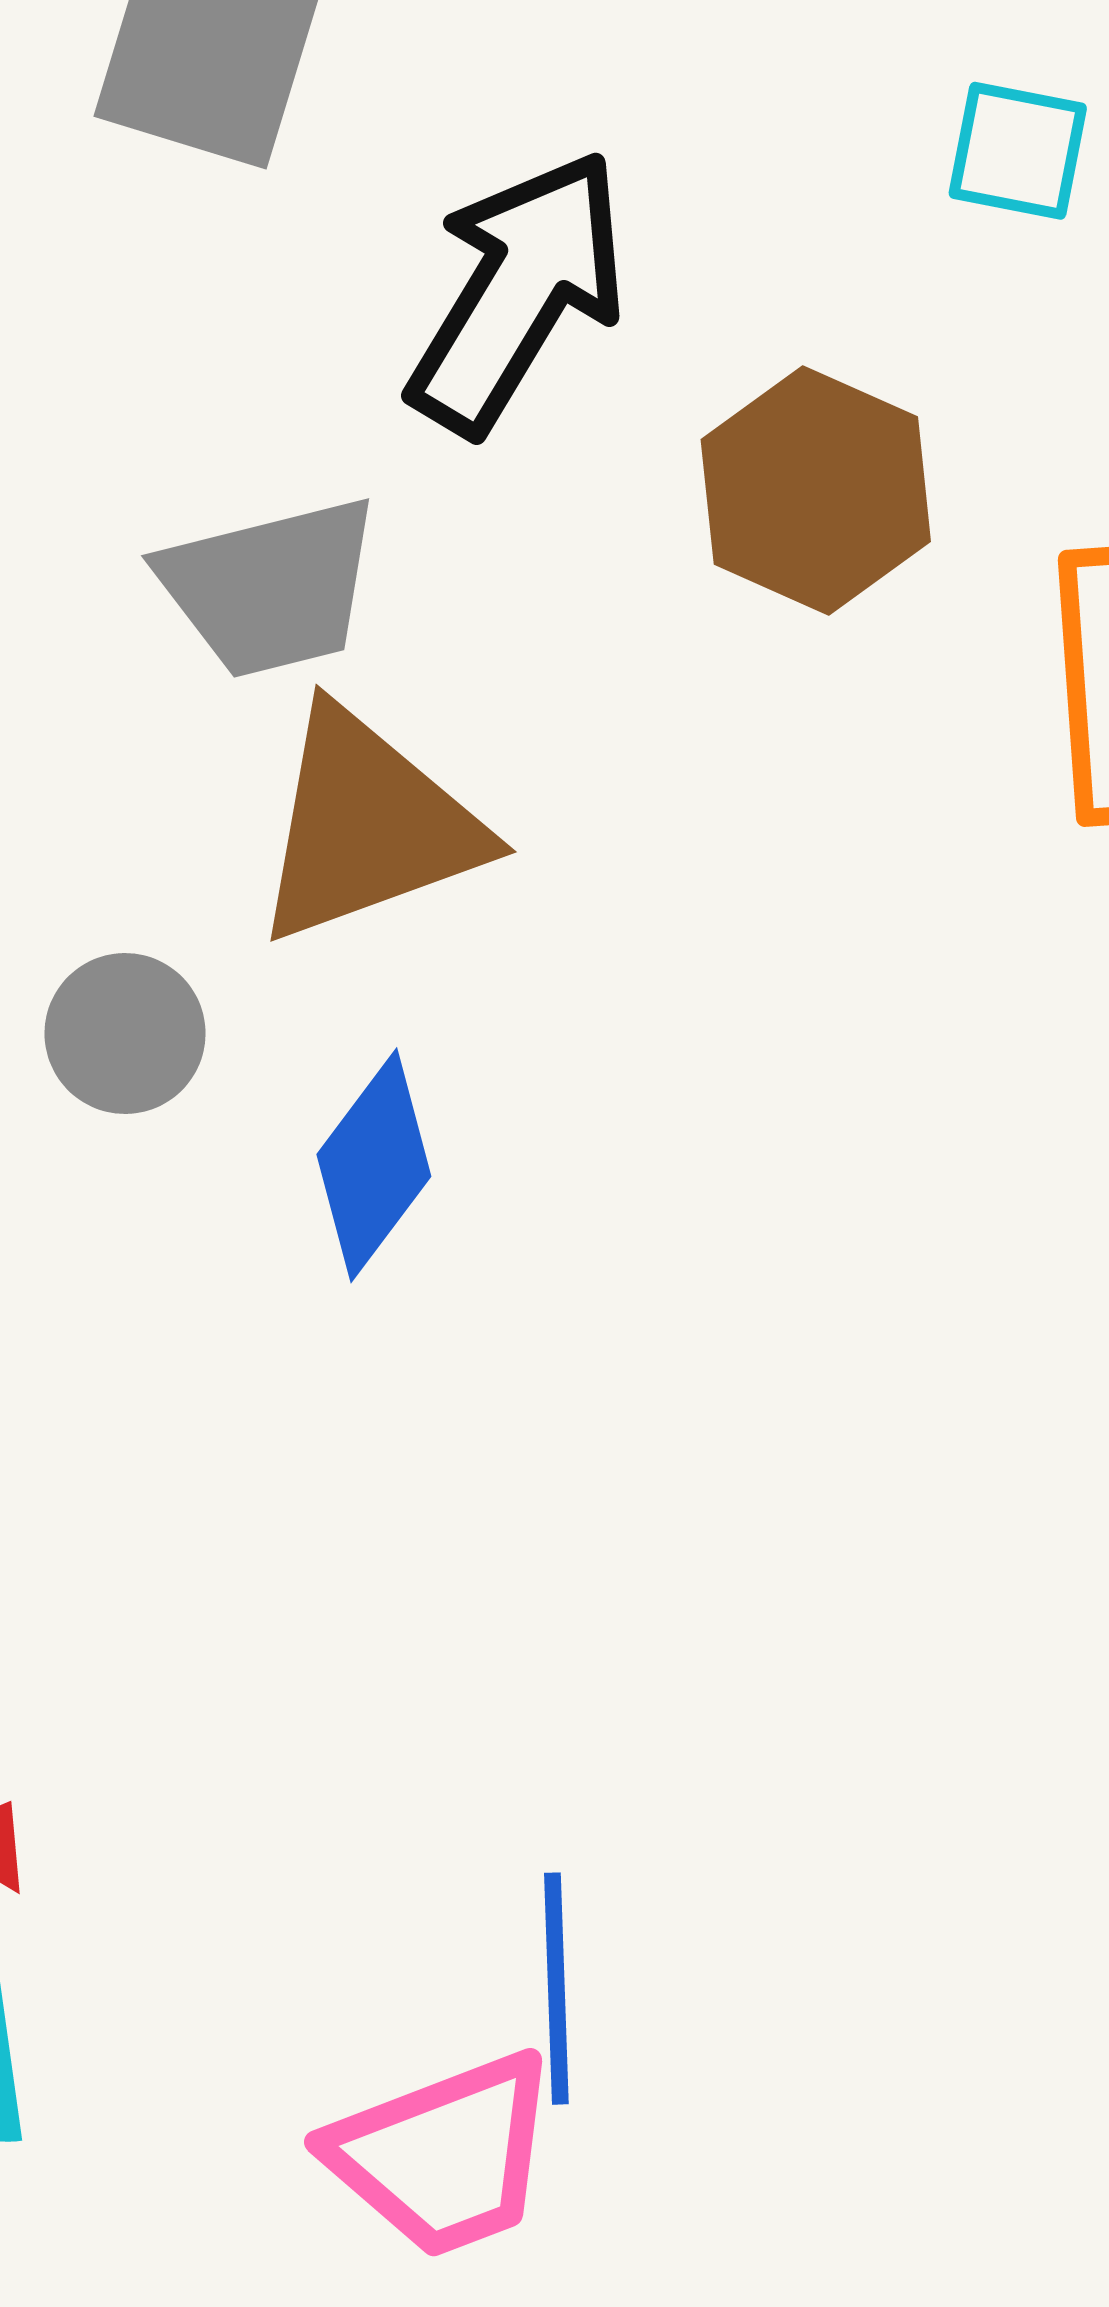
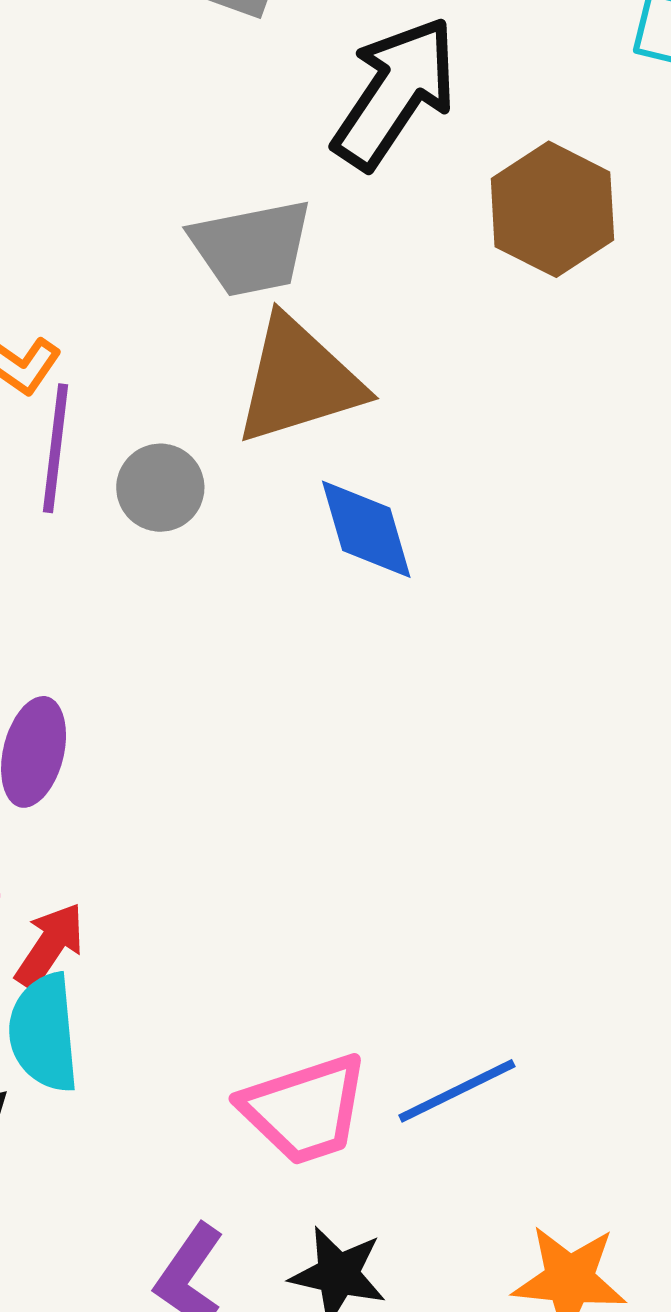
blue diamond: (374, 1165) -> (366, 529), moved, turned -56
blue line: (556, 1989) -> (457, 1091), moved, turned 63

